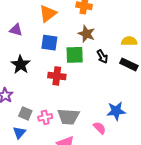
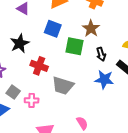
red cross: (57, 76) -> (39, 66), moved
blue star: (116, 111) -> (104, 80), moved
gray trapezoid: (68, 117) -> (63, 86), moved

